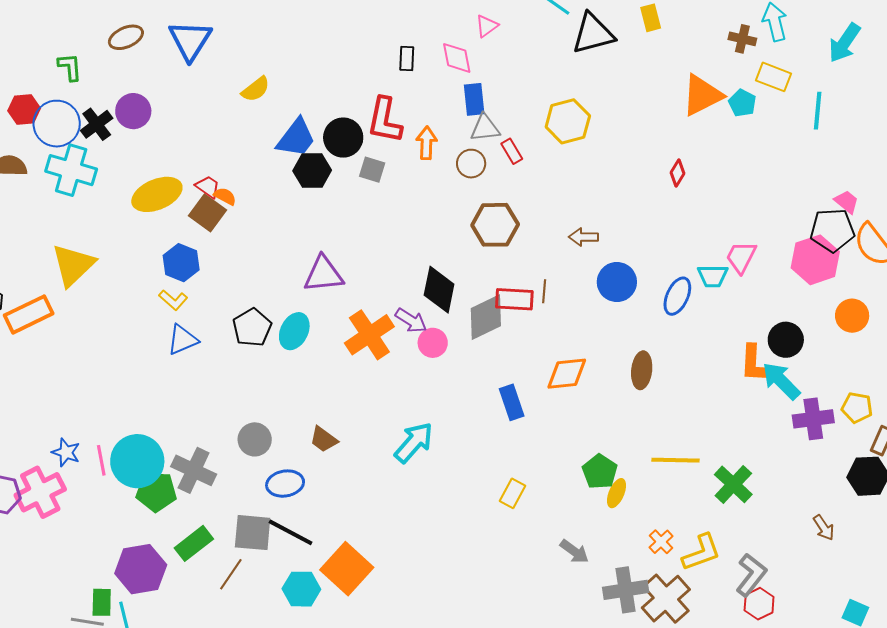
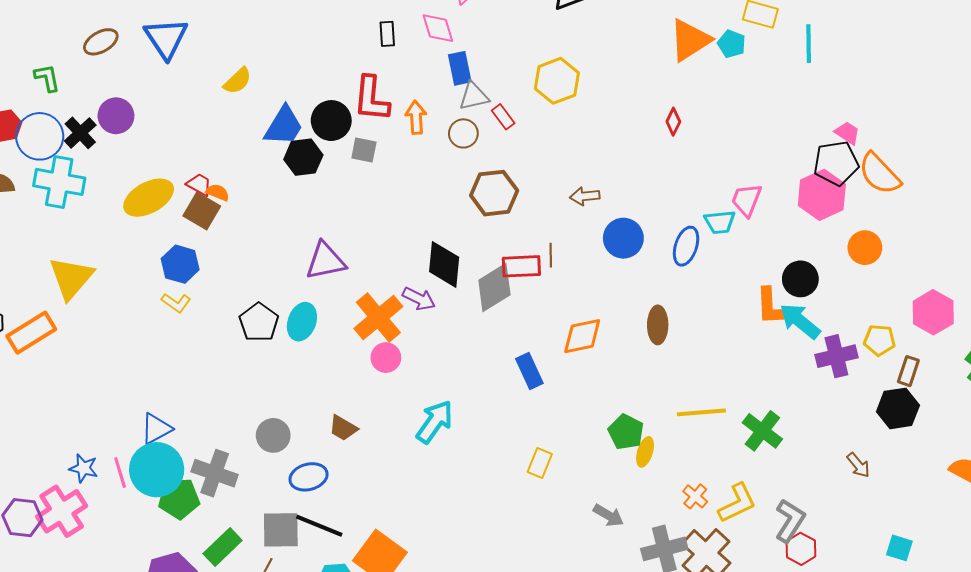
blue triangle: (182, 340) -> (156, 429), moved
pink circle: (433, 343) -> (386, 358), moved

